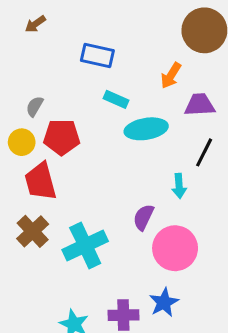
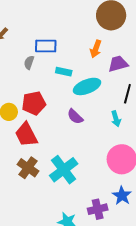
gray semicircle: (35, 106) -> (29, 63), moved
purple semicircle: (143, 217) -> (75, 116), moved, turned -60

